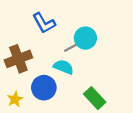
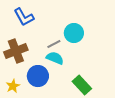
blue L-shape: (44, 23) -> (24, 17), moved
gray line: (72, 47) -> (54, 44), moved

